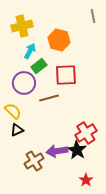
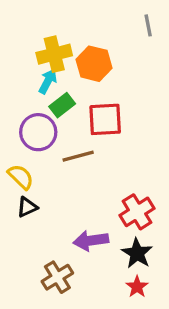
yellow cross: (22, 26) -> (54, 54), moved
black star: (77, 150) -> (137, 253), moved
brown cross: (34, 161) -> (57, 277), moved

